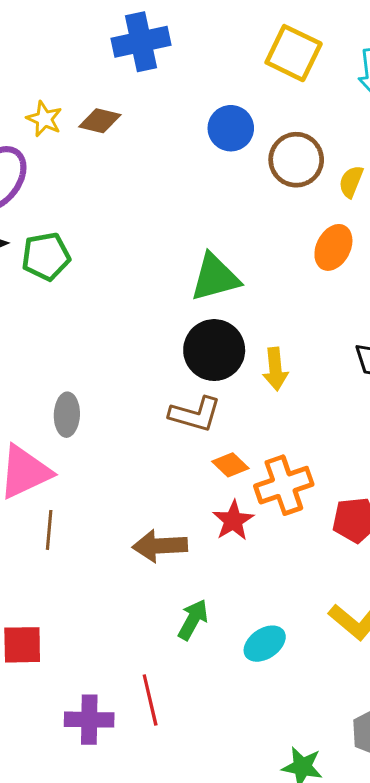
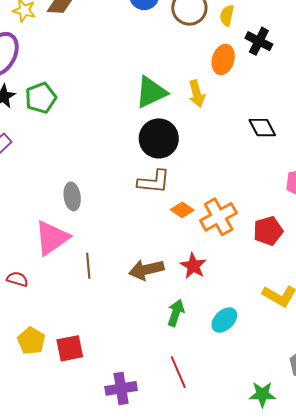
yellow arrow: (275, 369) -> (197, 94), moved
red star: (233, 521) -> (193, 266), moved
brown line: (49, 530) -> (88, 266), moved
red line: (150, 700) -> (178, 372), moved

